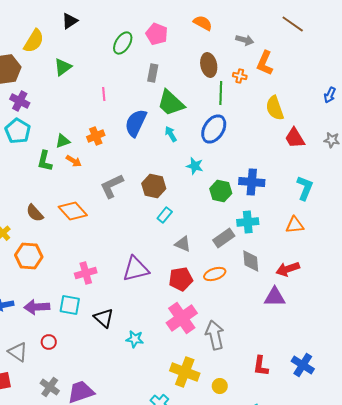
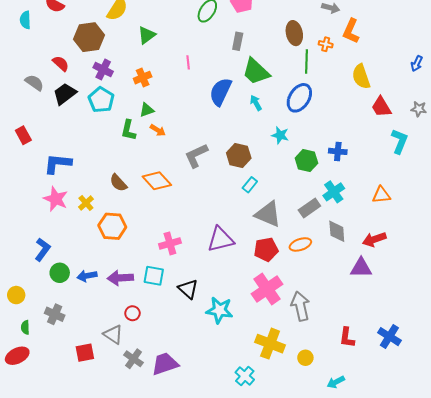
orange cross: (96, 136) -> (143, 78), moved
blue cross: (252, 182) -> (338, 151), size x0.7
cyan L-shape: (305, 188) -> (400, 141), moved
cyan cross: (248, 222) -> (334, 192), turned -30
gray triangle: (183, 244) -> (268, 214), size x1.6
cyan star: (135, 339) -> (219, 310), size x1.5
gray triangle: (18, 352) -> (113, 334), moved

